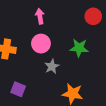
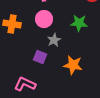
purple square: (18, 89) -> (40, 57), moved

